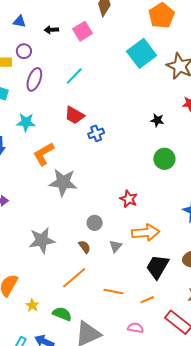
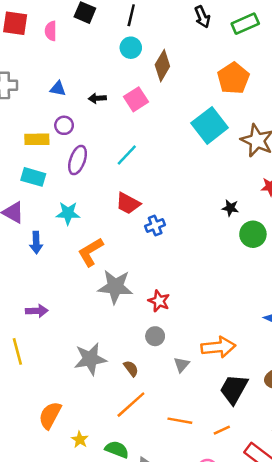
green circle: (164, 159) -> (253, 234), moved
red star: (129, 199) -> (159, 301), moved
brown semicircle: (85, 247) -> (131, 368), moved

